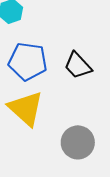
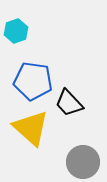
black trapezoid: (78, 65) -> (69, 103), moved

